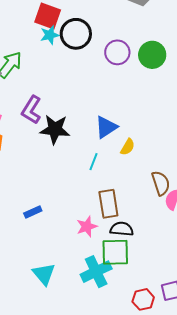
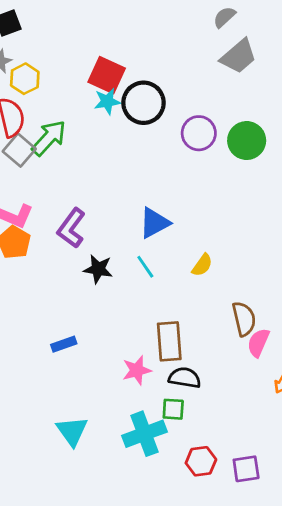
purple L-shape: (31, 110) -> (71, 228), moved
blue triangle: (106, 127) -> (154, 223), moved
black star: (55, 129) -> (98, 269), moved, size x0.7
cyan line: (93, 162) -> (145, 267), moved, turned -60
green square: (115, 252) -> (173, 409), size x0.6
red hexagon: (143, 299) -> (201, 461), moved

